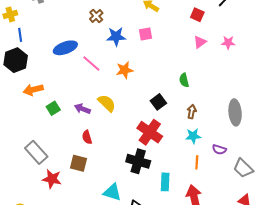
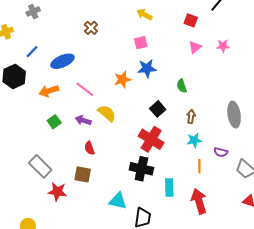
blue line: (20, 35) -> (32, 52), moved, turned 56
blue star: (116, 37) -> (147, 68), moved
pink line: (91, 63) -> (85, 89), moved
orange arrow: (33, 90) -> (49, 91), moved

